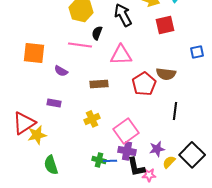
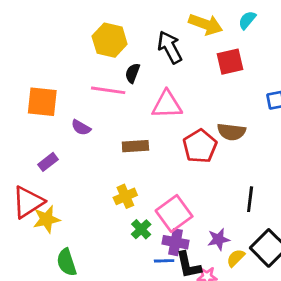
purple rectangle: (54, 103) -> (48, 162), moved, turned -48
black line: (175, 111) -> (250, 199), moved
green cross: (99, 160) -> (141, 229), moved, turned 32
blue line: (110, 161) -> (164, 261), moved

